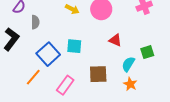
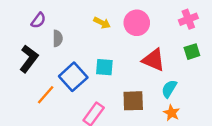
red triangle: (115, 40) -> (154, 60), size x1.5
green square: (147, 52) -> (192, 52), moved
orange line: (33, 77) -> (46, 95), moved

